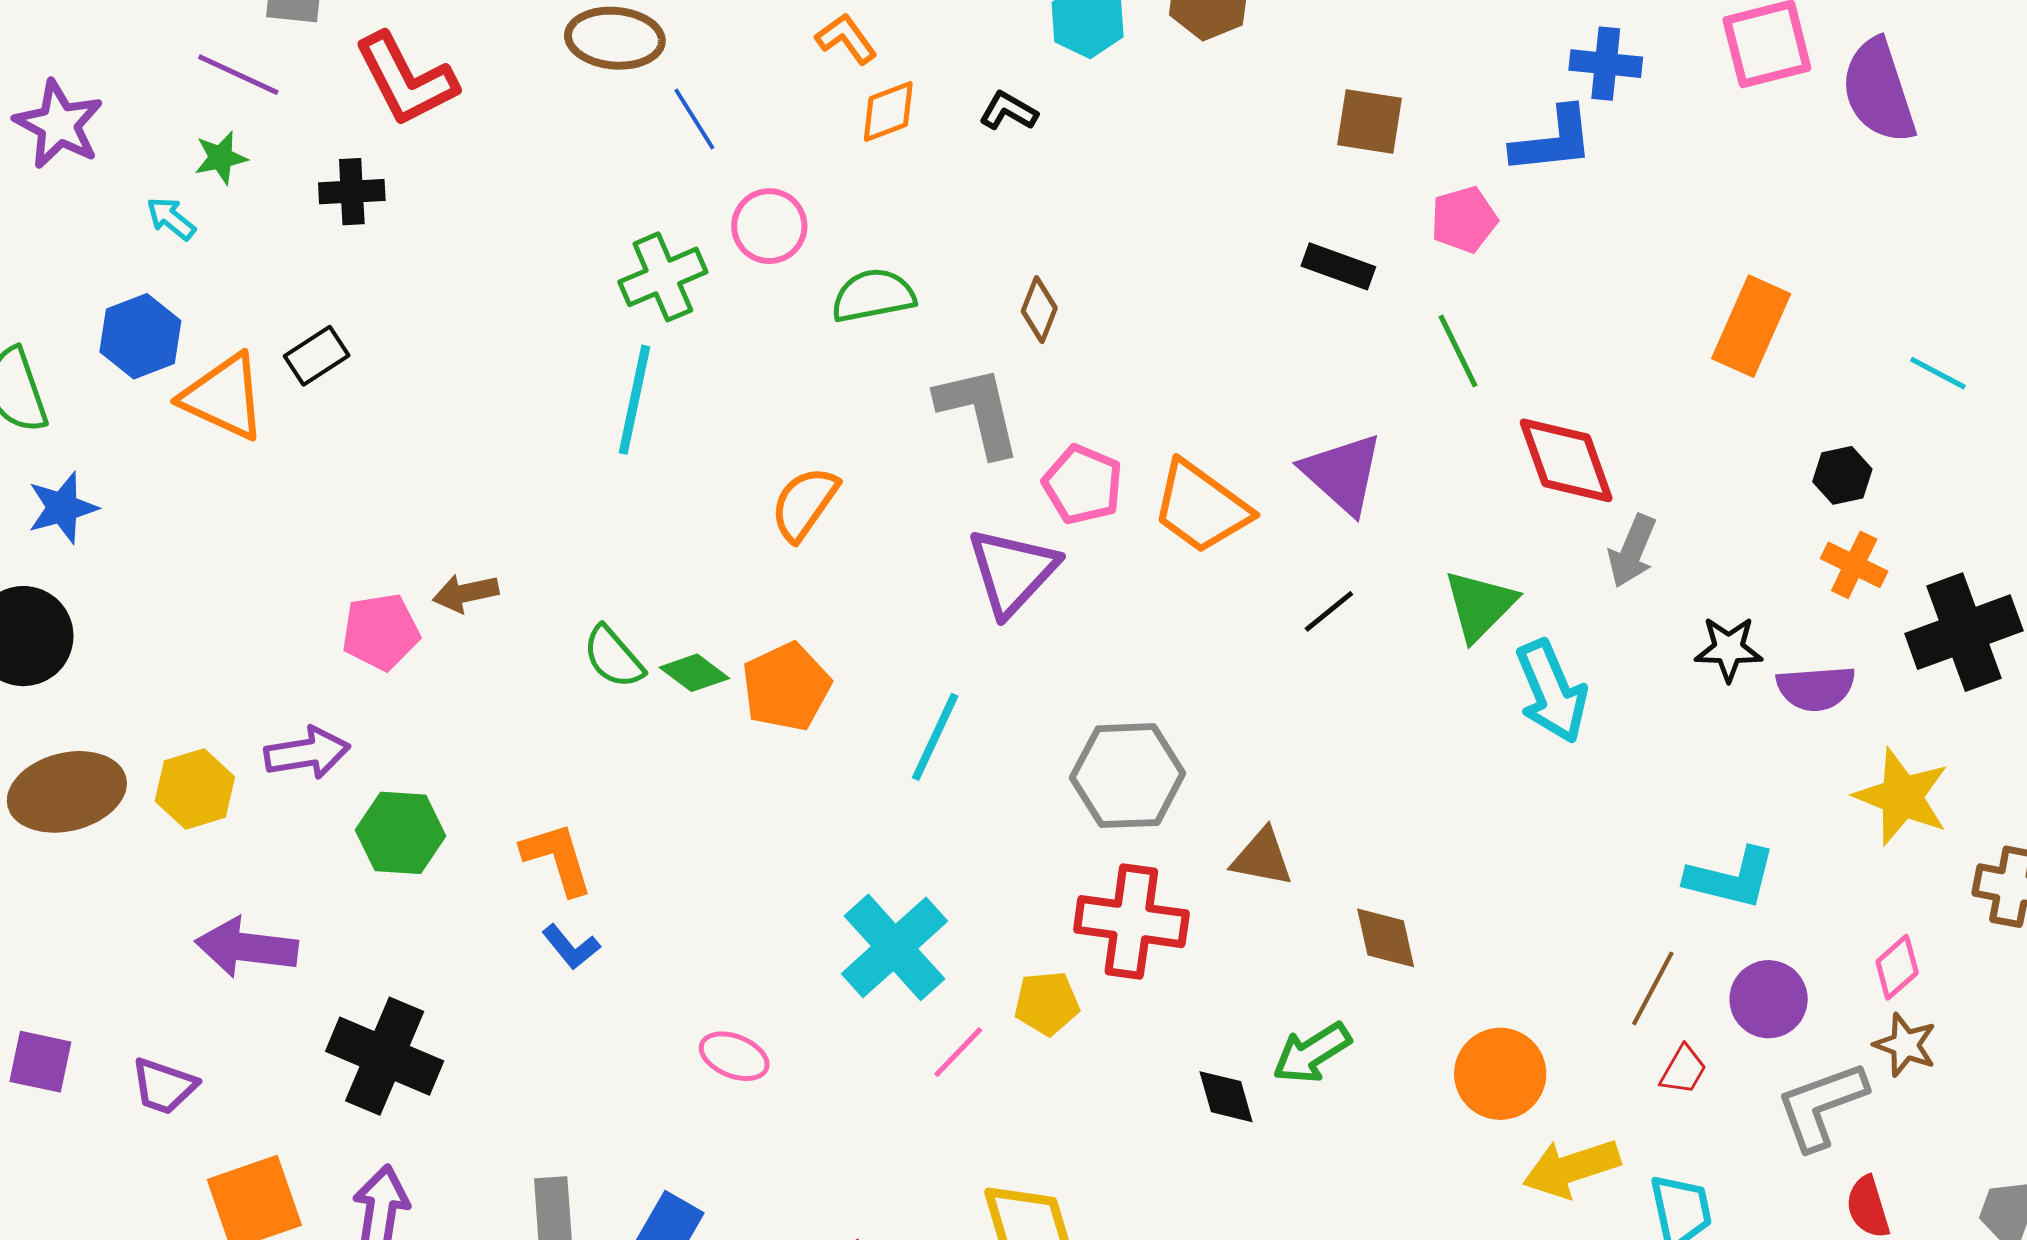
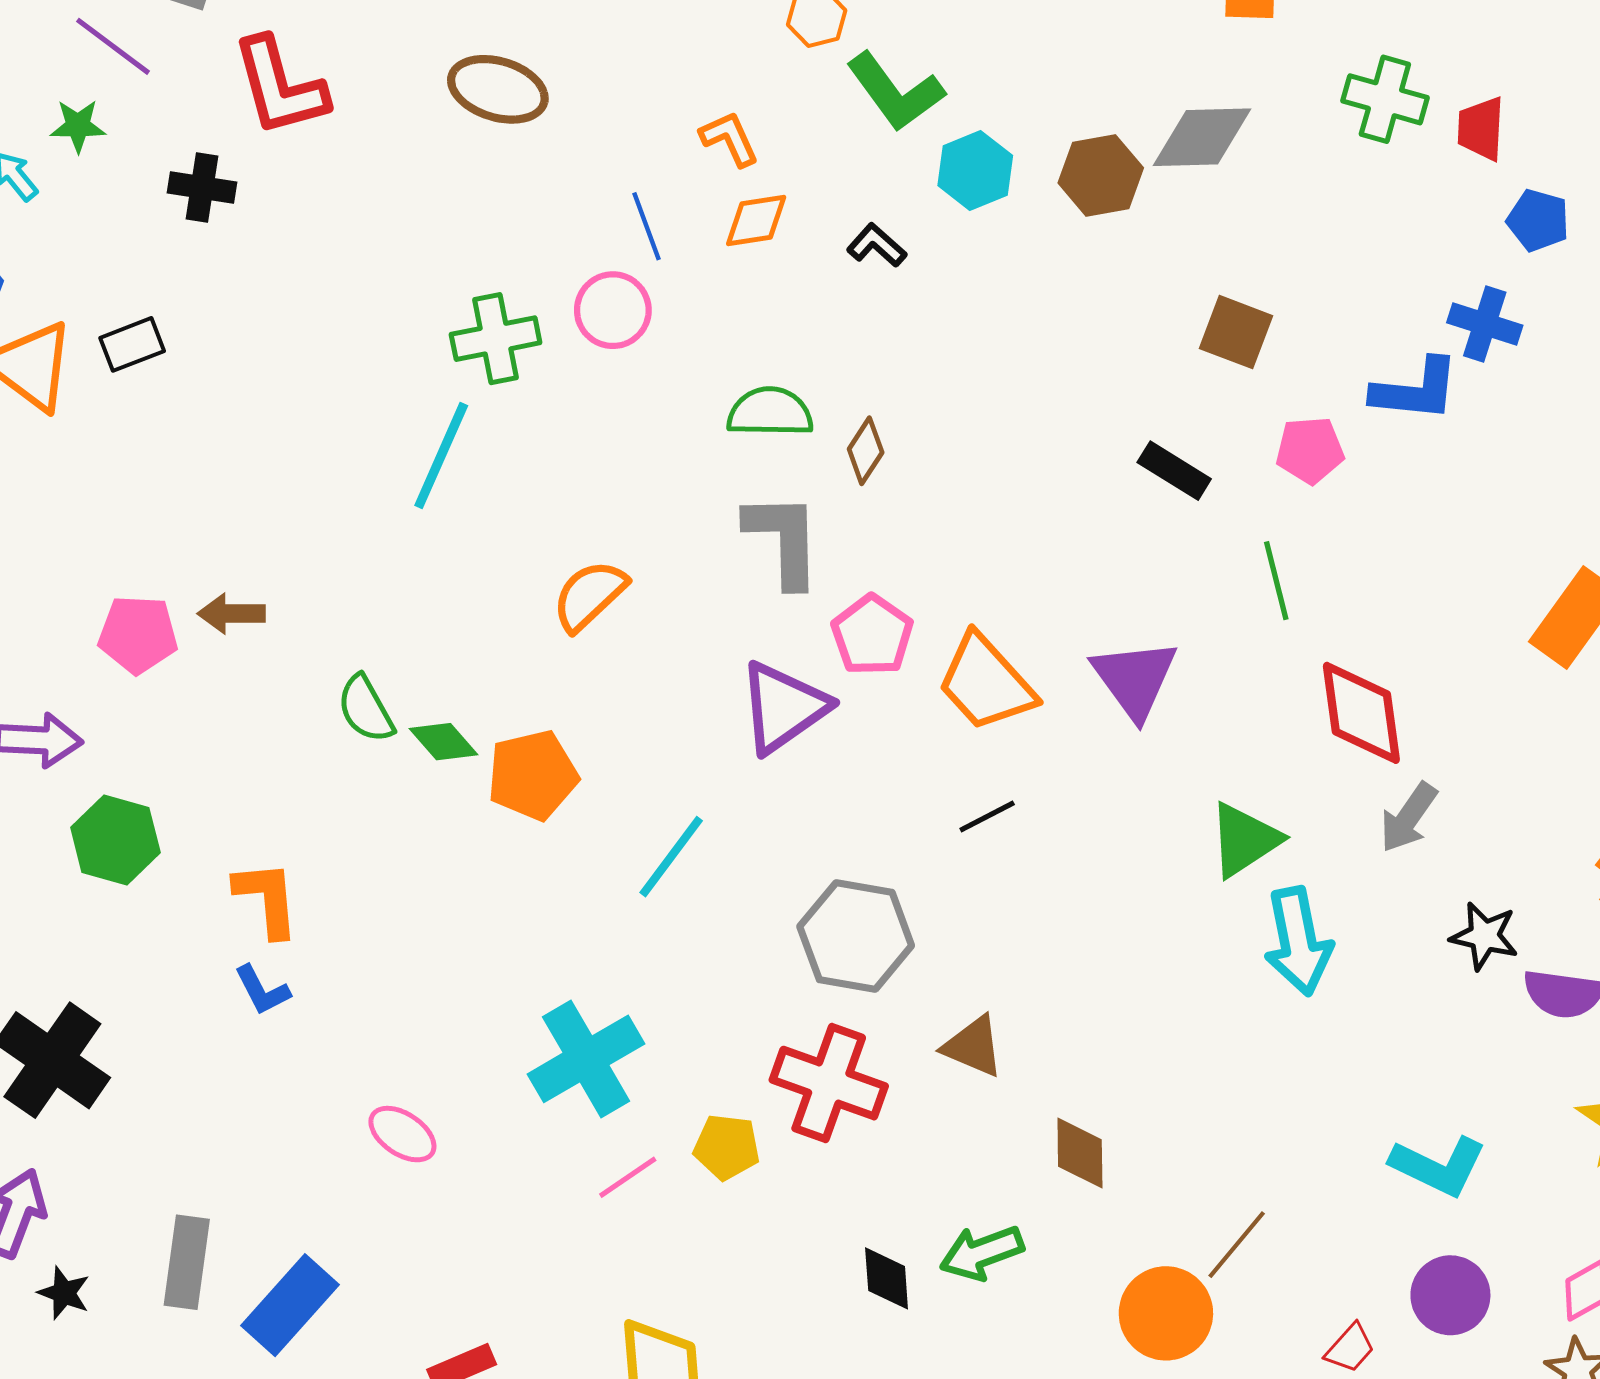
blue line: (694, 119) -> (647, 226), moved
green semicircle: (873, 296) -> (770, 412), moved
black line: (1329, 611) -> (987, 817), moved
brown line: (1653, 988) -> (1237, 1245), moved

